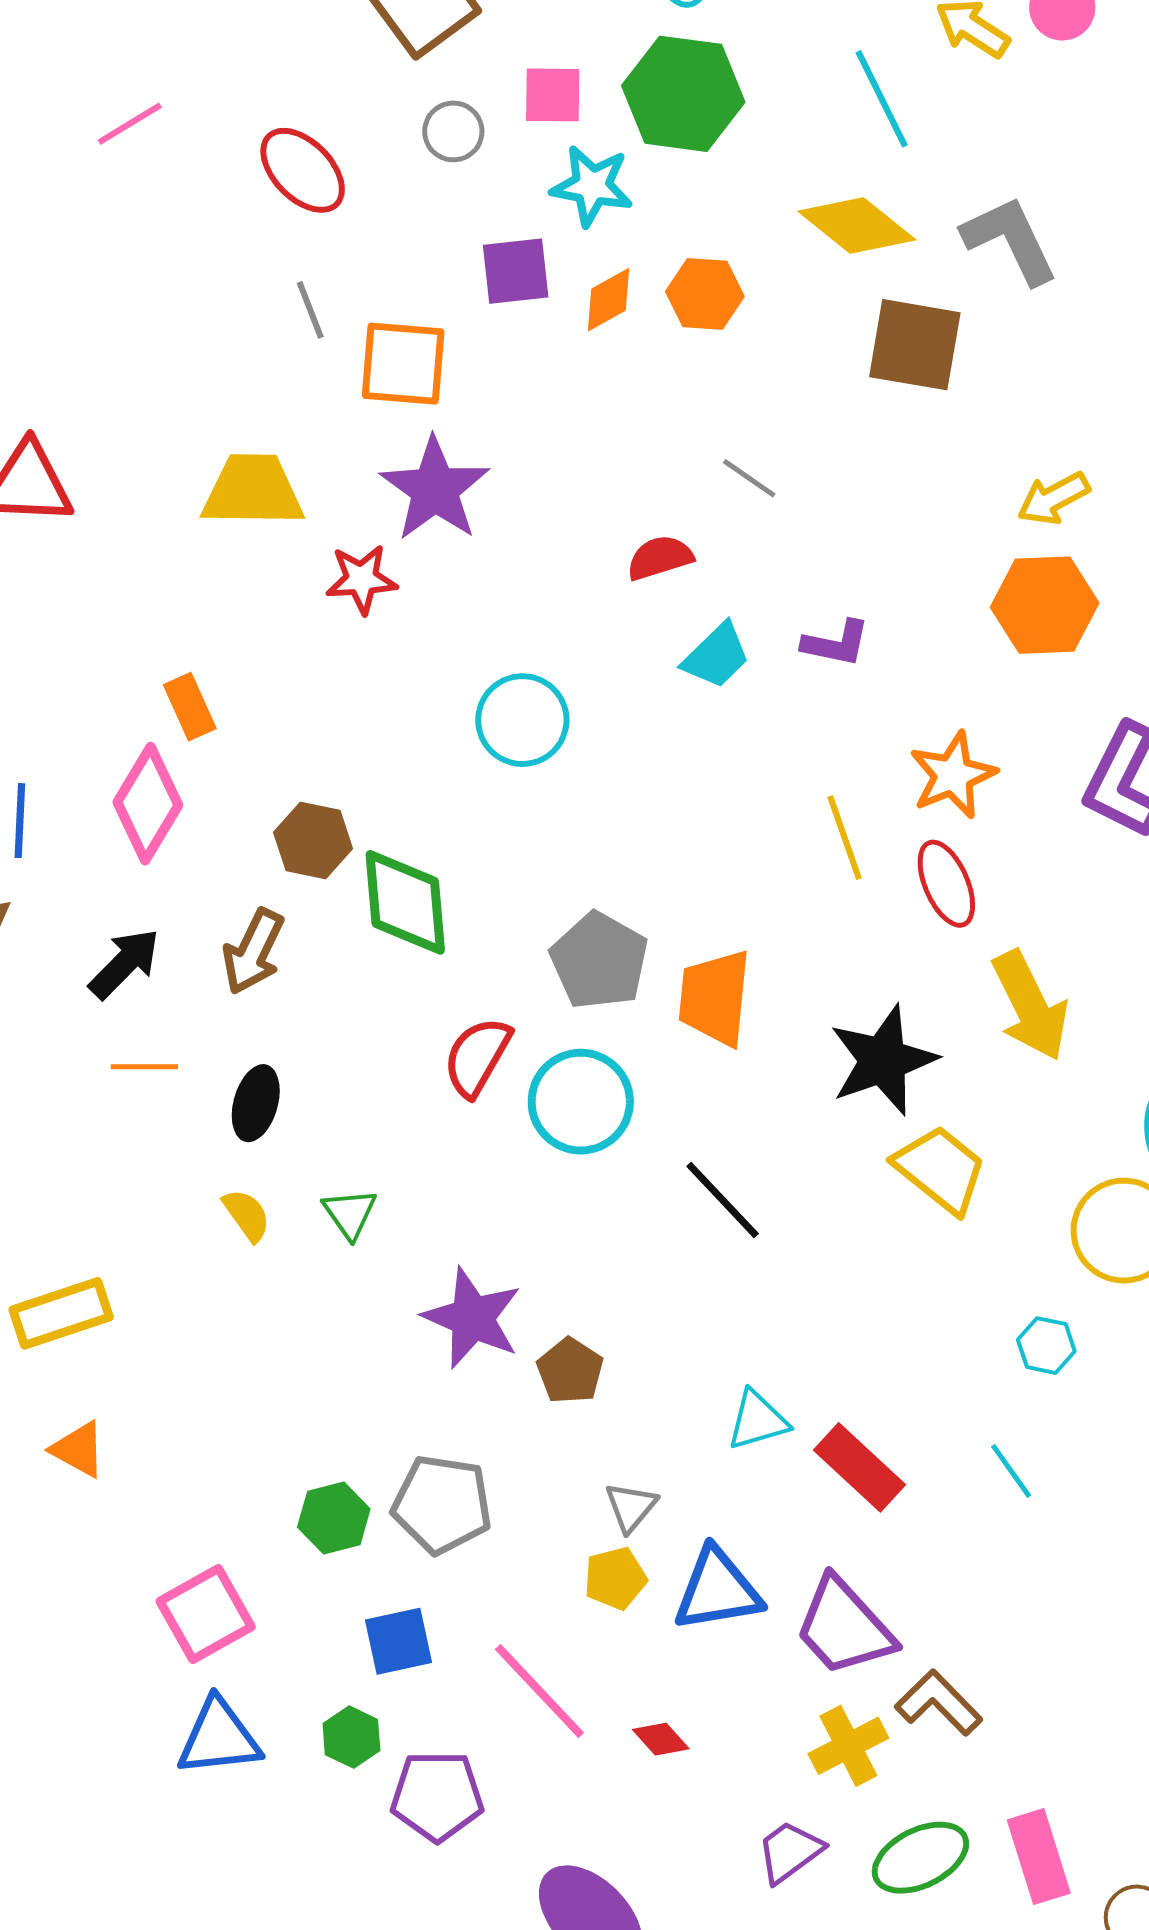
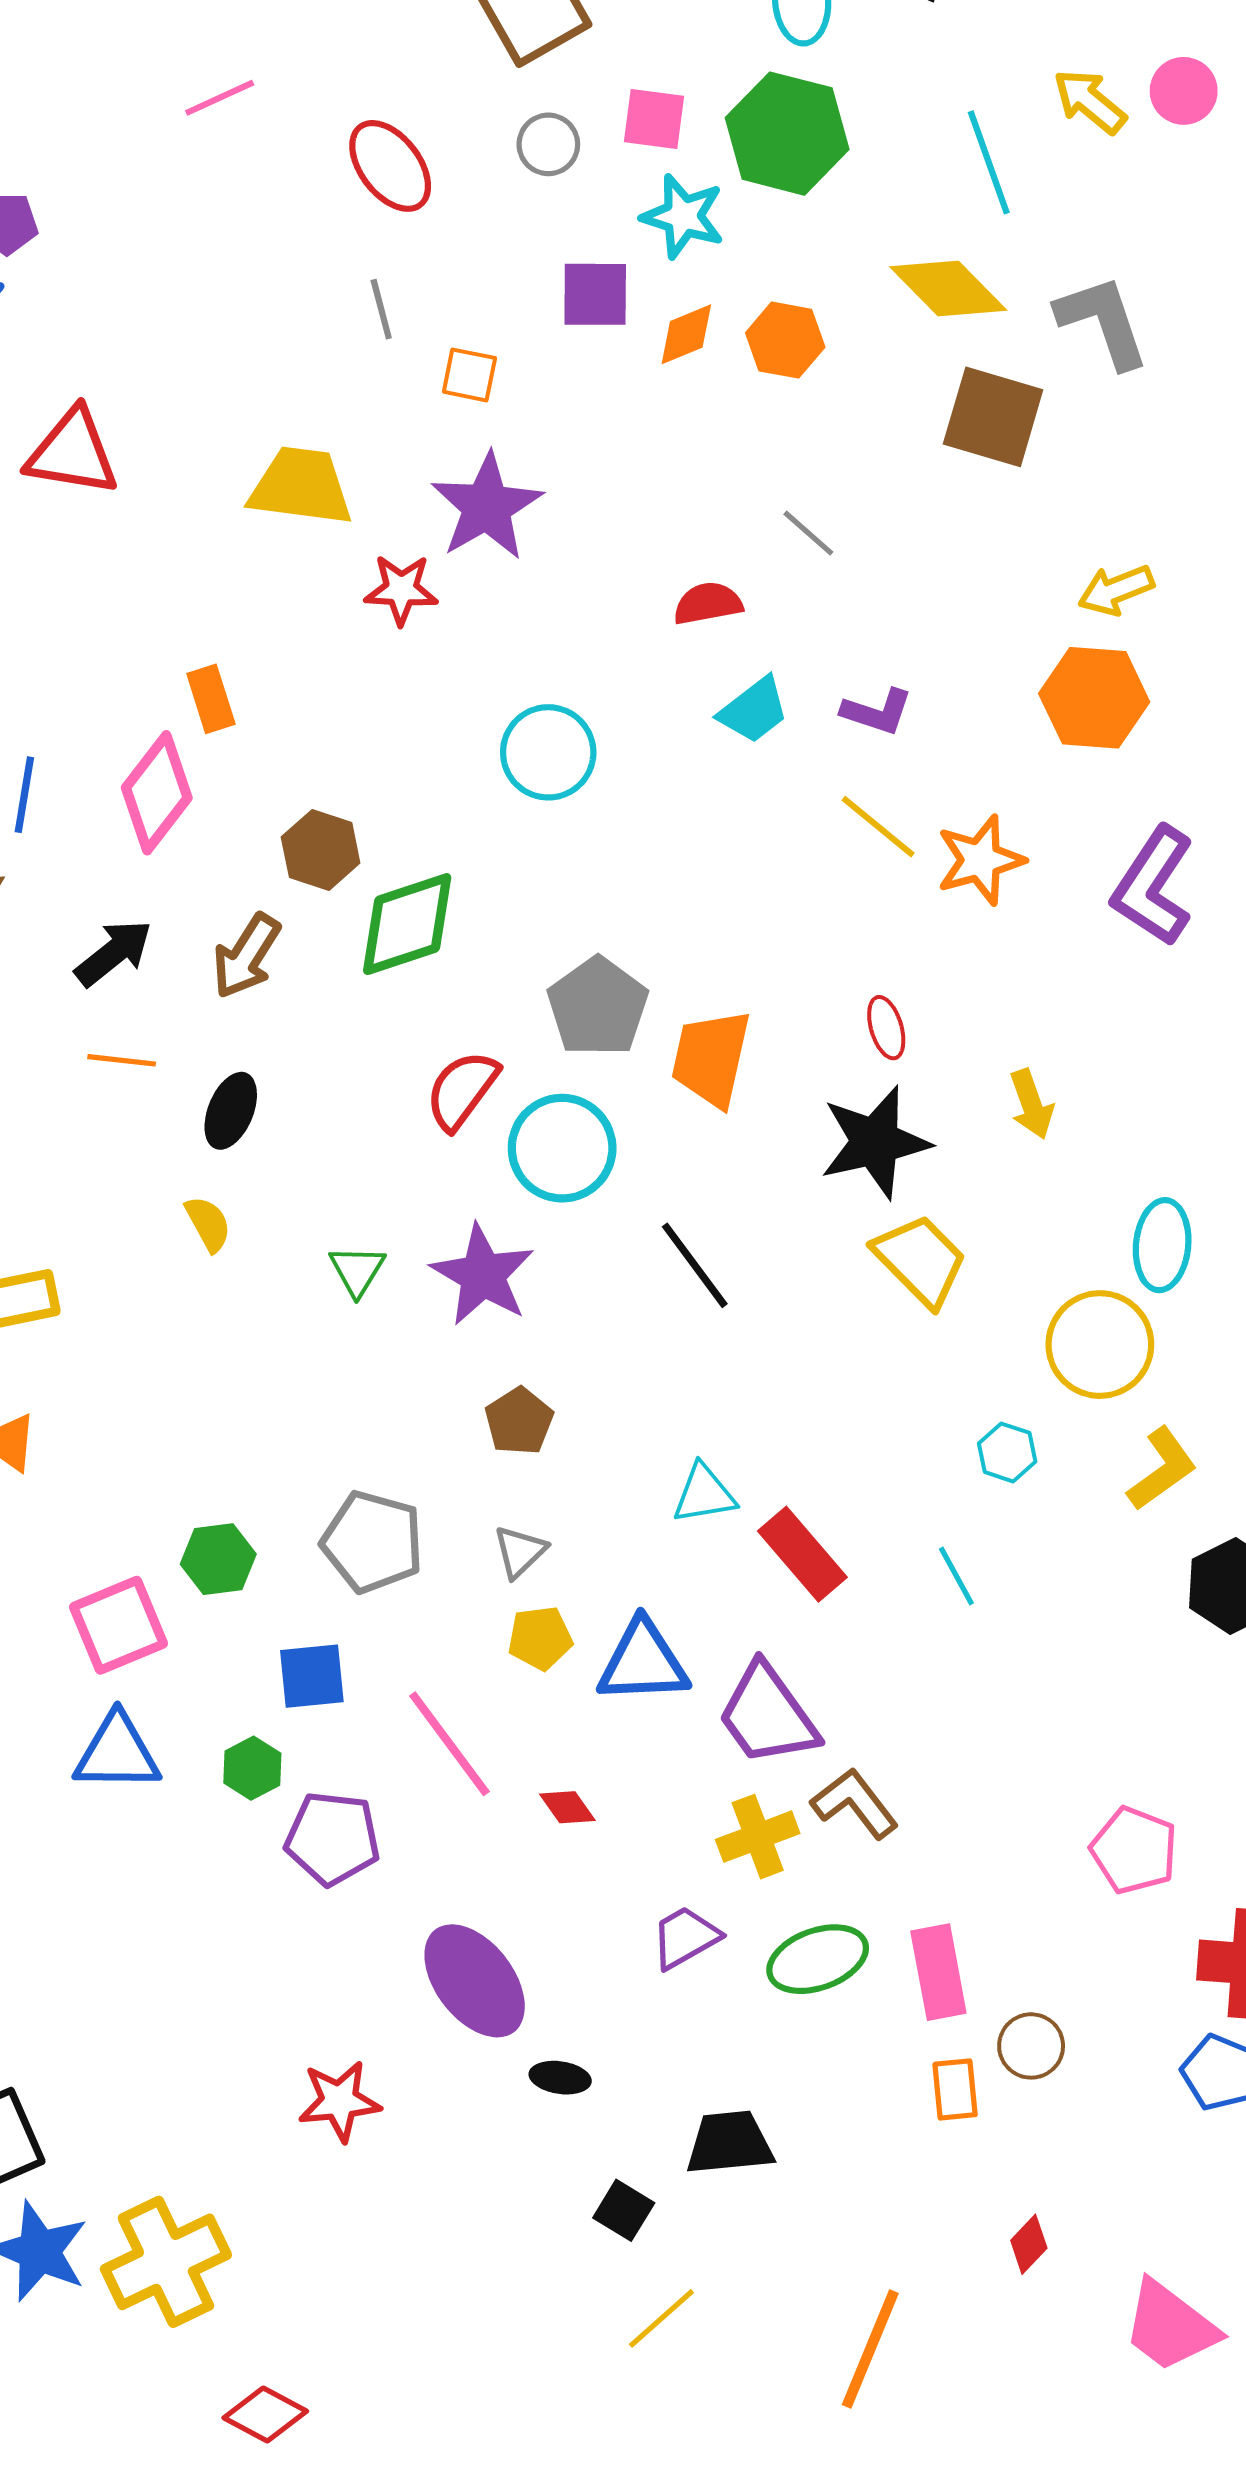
orange square: (403, 364) -> (469, 375), size x0.6
yellow line: (845, 838) -> (878, 827), moved, turned -38
red ellipse: (946, 884) -> (886, 1028), moved, size x0.7
green diamond: (405, 902) -> (407, 924), turned 70
yellow arrow: (1030, 1006) -> (1031, 1104), size x0.6
green triangle: (350, 1213) -> (357, 1270), moved
purple star: (472, 1318) -> (483, 1275), moved
gray triangle: (631, 1507) -> (520, 1552), moved
green hexagon: (334, 1518) -> (218, 1559), moved

